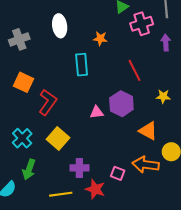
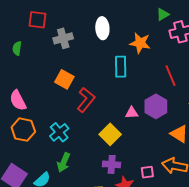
orange star: (100, 38) -> (140, 43), size x1.5
yellow square: (58, 139) -> (110, 134), moved
pink square: (118, 173) -> (147, 172), turned -32

